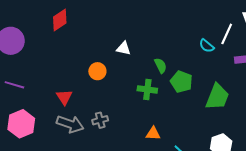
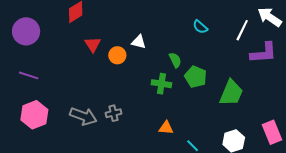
cyan semicircle: (207, 46) -> (200, 27), moved
orange circle: (97, 71) -> (117, 55), moved
red triangle: (64, 97) -> (93, 44), moved

